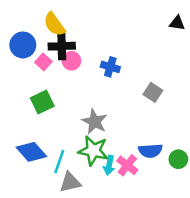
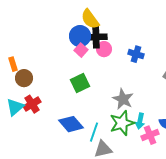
blue circle: (23, 45) -> (80, 36), moved
green star: (93, 151) -> (122, 123), turned -30
cyan arrow: (109, 165) -> (140, 121), moved
pink cross: (127, 165) -> (150, 135), turned 30

